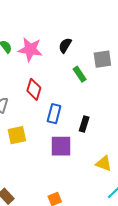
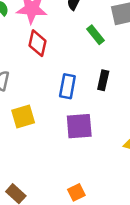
red diamond: (34, 89) -> (37, 43), moved
black rectangle: (84, 124) -> (103, 80), moved

